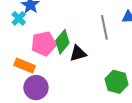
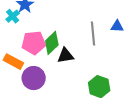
purple circle: (36, 88) -> (34, 78), moved

